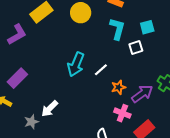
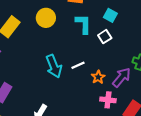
cyan square: (147, 27) -> (110, 15), turned -32
cyan arrow: (76, 64) -> (54, 66), turned -30
white line: (101, 70) -> (78, 65), turned 32

